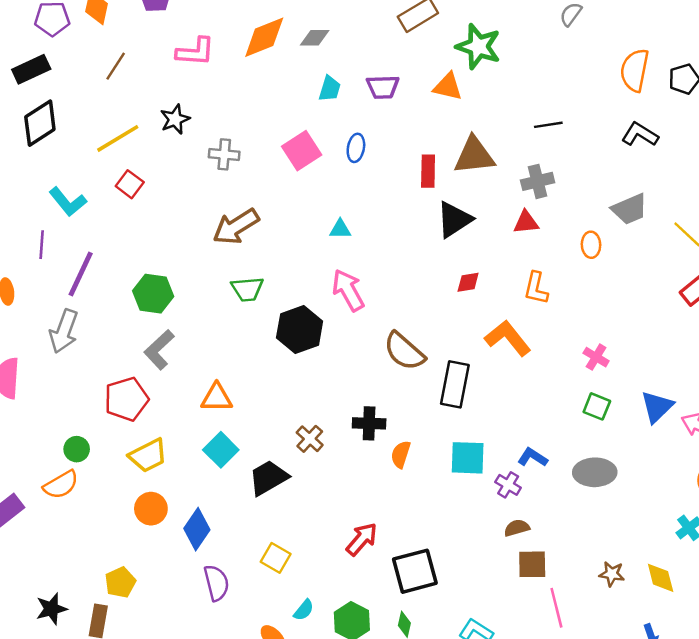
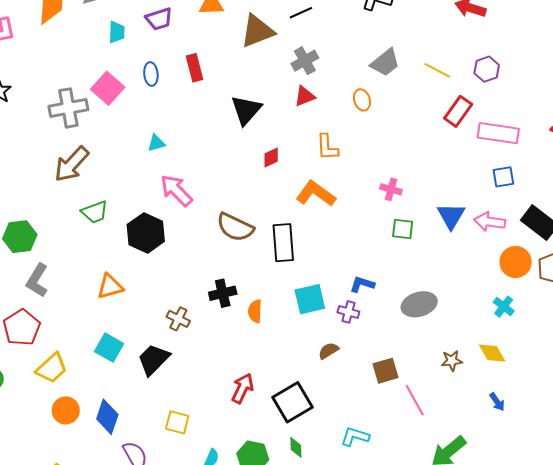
gray cross: (224, 154) -> (68, 108), moved, size x1.5
brown triangle: (474, 155) -> (257, 31), moved
red rectangle: (428, 171) -> (195, 68), moved
orange triangle: (217, 398) -> (110, 287), moved
gray ellipse: (595, 472) -> (419, 304), moved
brown semicircle: (517, 528) -> (329, 351), moved

